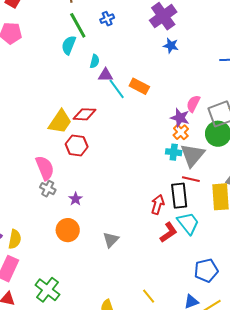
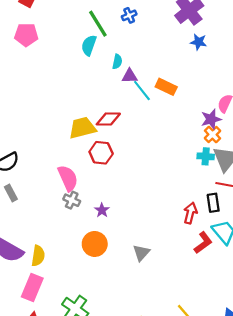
purple star: (180, 118) -> (211, 119), turned -30
yellow trapezoid: (60, 122) -> (82, 128), turned -136
black rectangle: (179, 196) -> (213, 203), size x0.7

